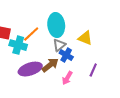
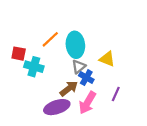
orange line: (31, 34) -> (50, 39), moved
purple ellipse: (30, 69) -> (57, 107), moved
pink arrow: (67, 78) -> (87, 103), size x1.5

